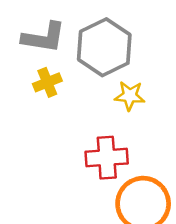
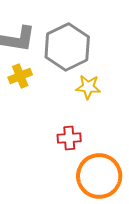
red cross: (107, 158) -> (69, 138), size x0.7

